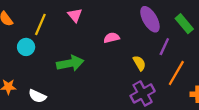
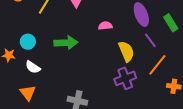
cyan circle: (26, 47) -> (28, 42), moved
purple line: (164, 47) -> (150, 40), turned -70
yellow semicircle: (139, 63) -> (126, 51), size x1.5

